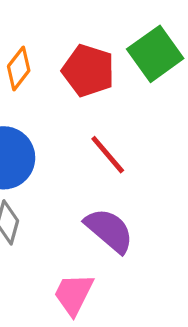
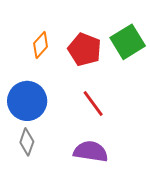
purple semicircle: (109, 230) -> (91, 151), turned -36

